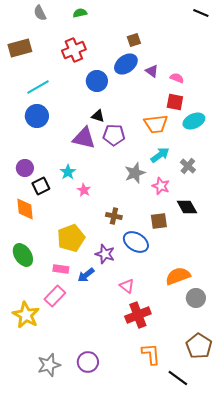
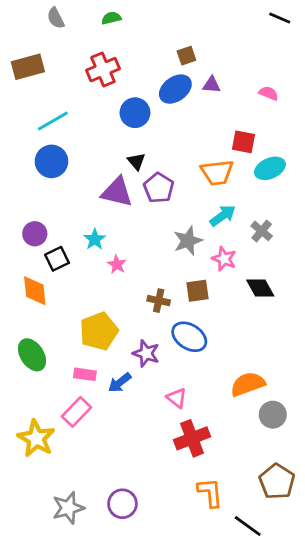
purple triangle: (152, 71) -> (212, 85), moved, turned -32
pink semicircle: (177, 78) -> (269, 93), moved
black triangle: (98, 116) -> (136, 161), turned 32
purple pentagon: (114, 135) -> (159, 188), turned 30
brown square: (159, 221) -> (198, 291), moved

